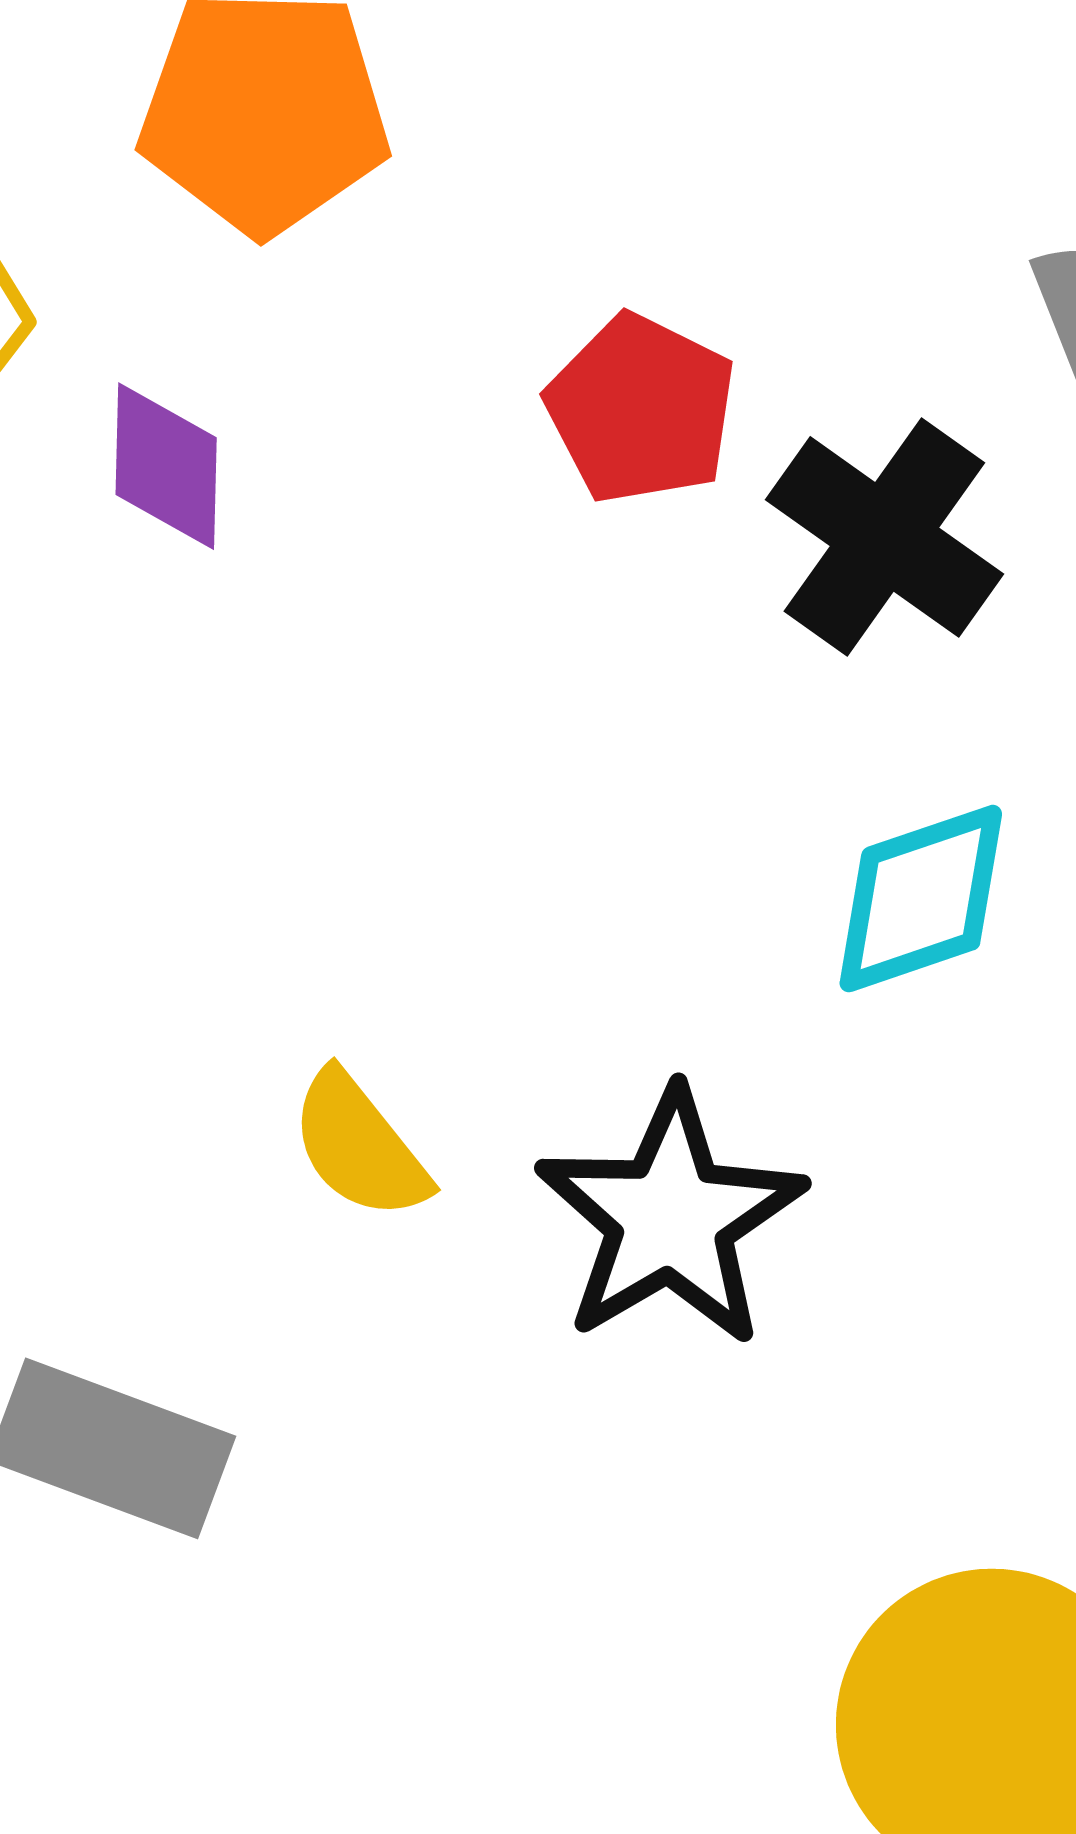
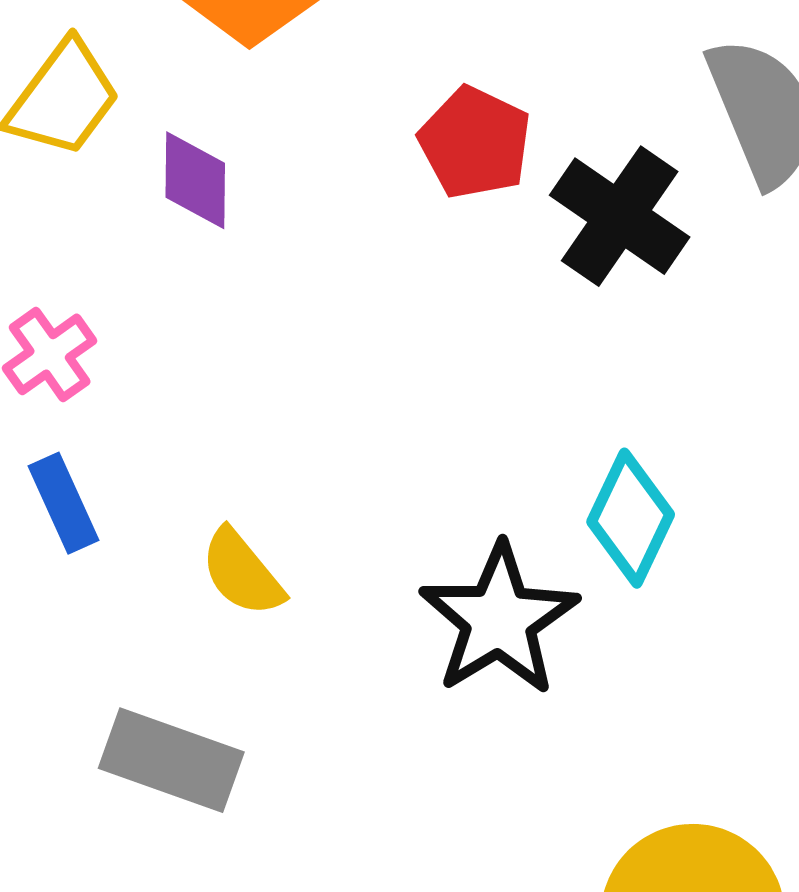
cyan diamond: (921, 899) -> (631, 518), moved, turned -45
yellow semicircle: (359, 1146) -> (242, 573), moved

